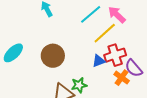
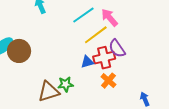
brown circle: (53, 56) -> (19, 51), moved
purple semicircle: (134, 68) -> (117, 48), moved

